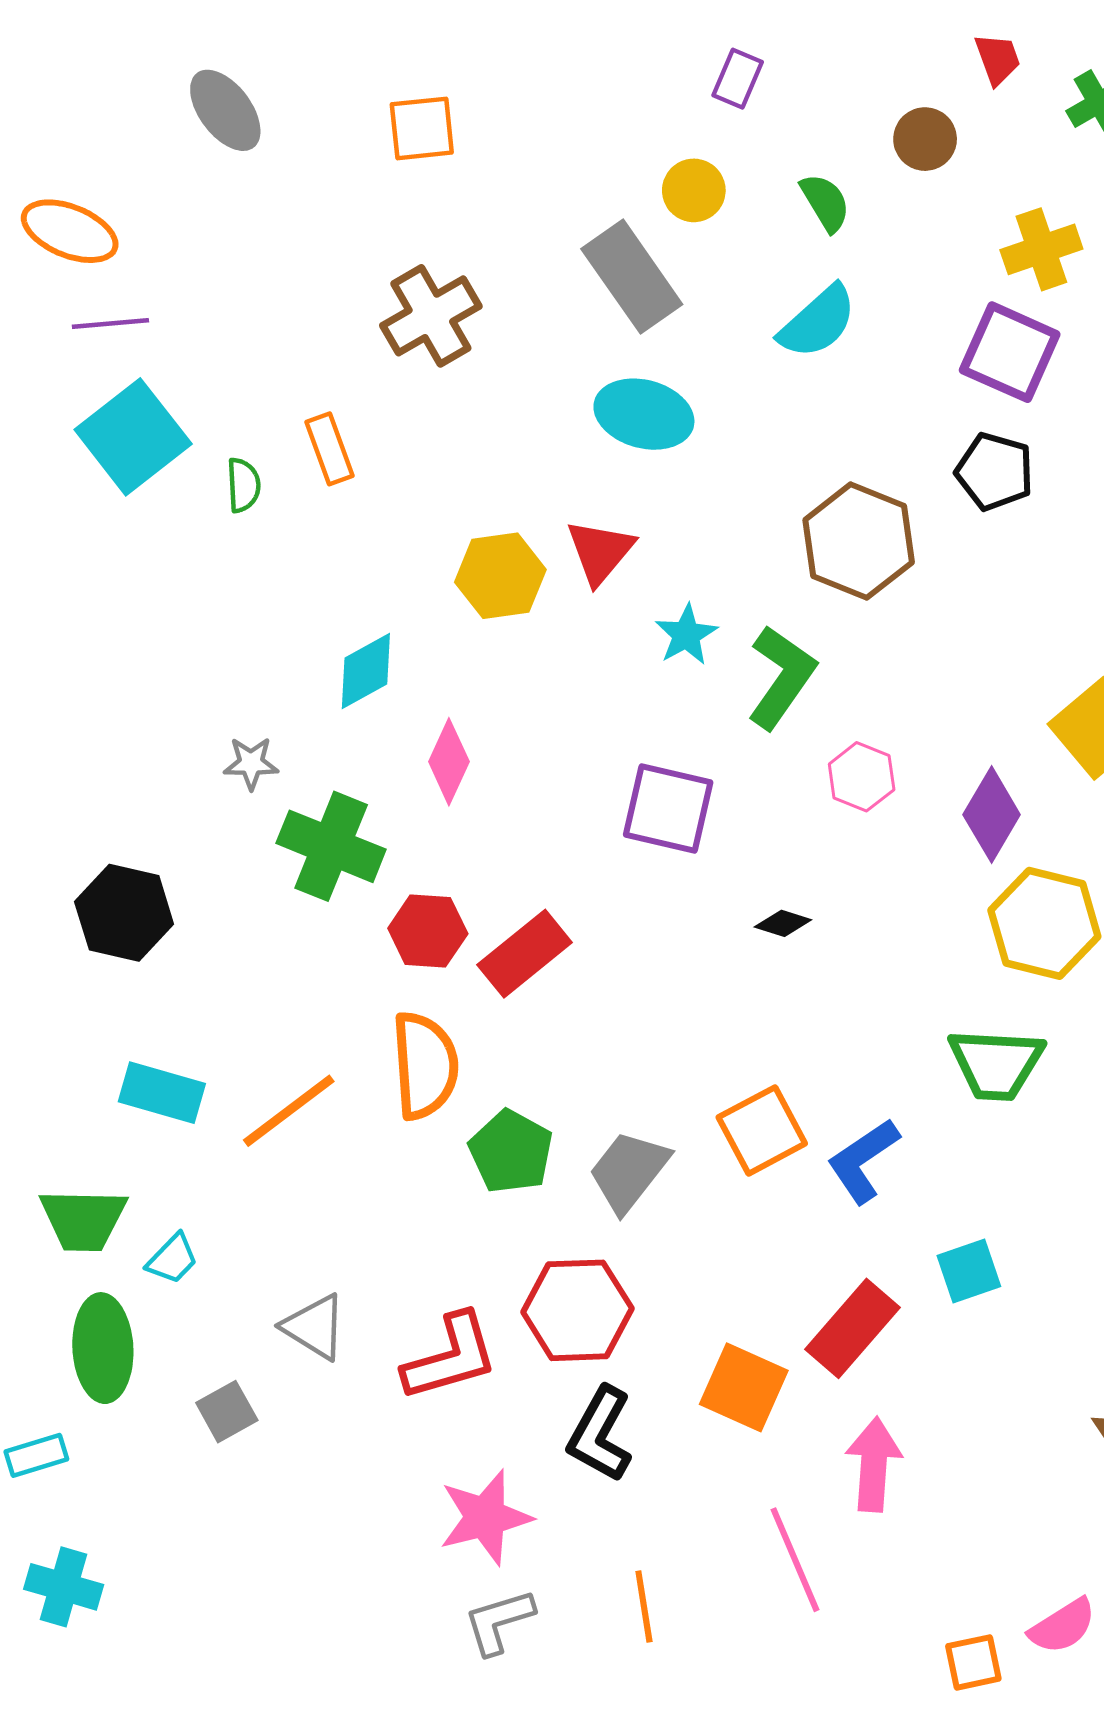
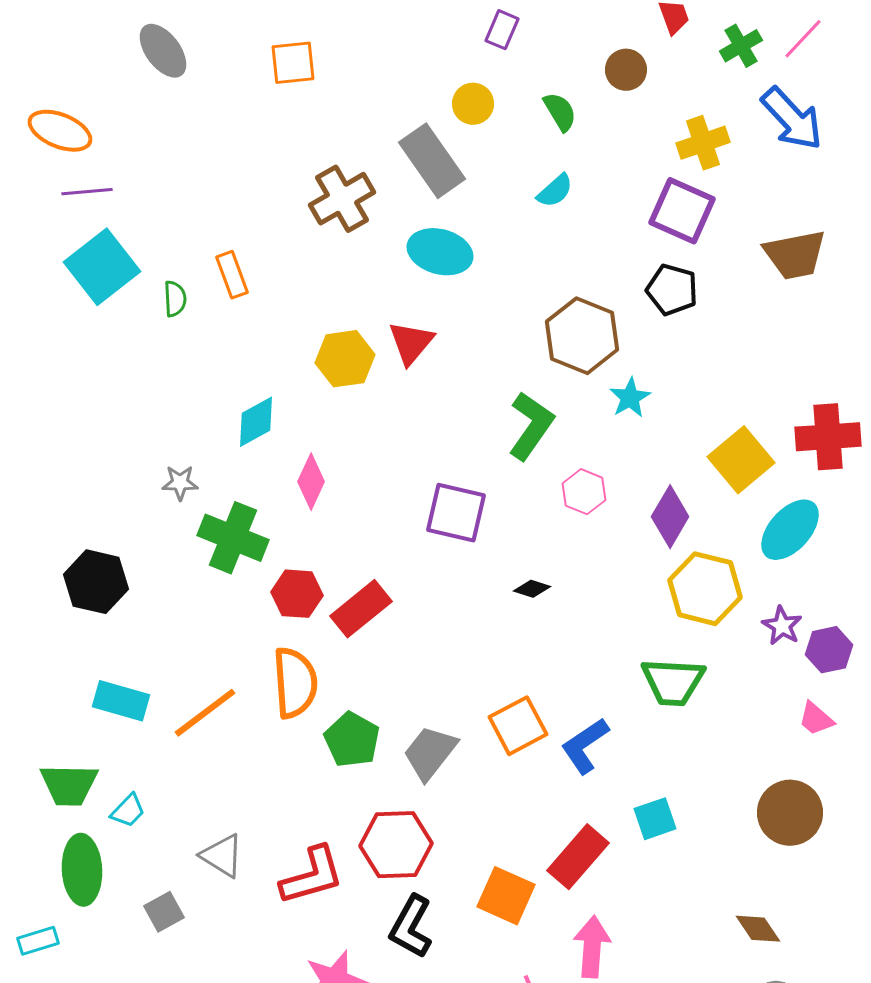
brown cross: (431, 316) -> (342, 199), moved
cyan semicircle: (818, 322) -> (555, 191), size x0.7
cyan star: (686, 635) -> (630, 398), moved

